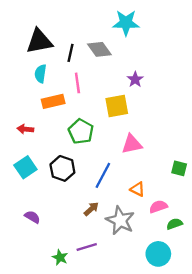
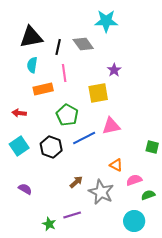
blue line: (103, 175) -> (84, 138), moved, turned 35

